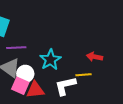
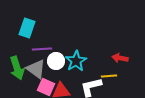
white circle: (25, 74) -> (56, 61), moved

